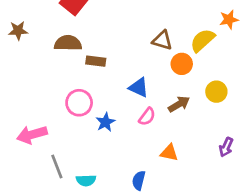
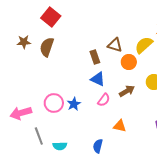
brown star: (18, 31) -> (24, 42), moved
brown semicircle: (68, 43) -> (47, 47), turned -72
brown rectangle: (96, 61) -> (95, 57), moved, turned 64
pink circle: (79, 103) -> (54, 103), moved

